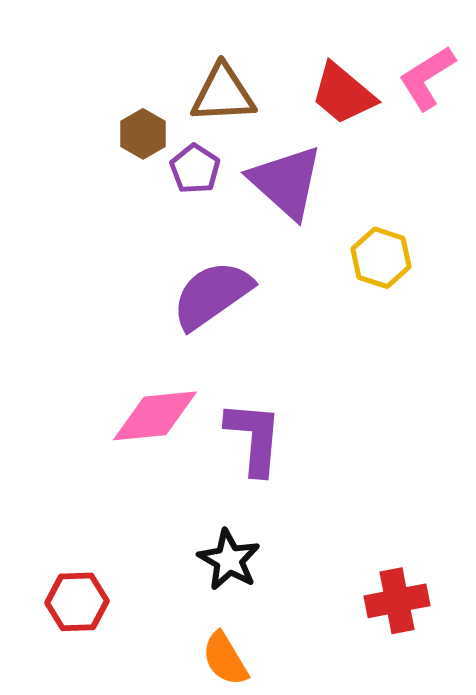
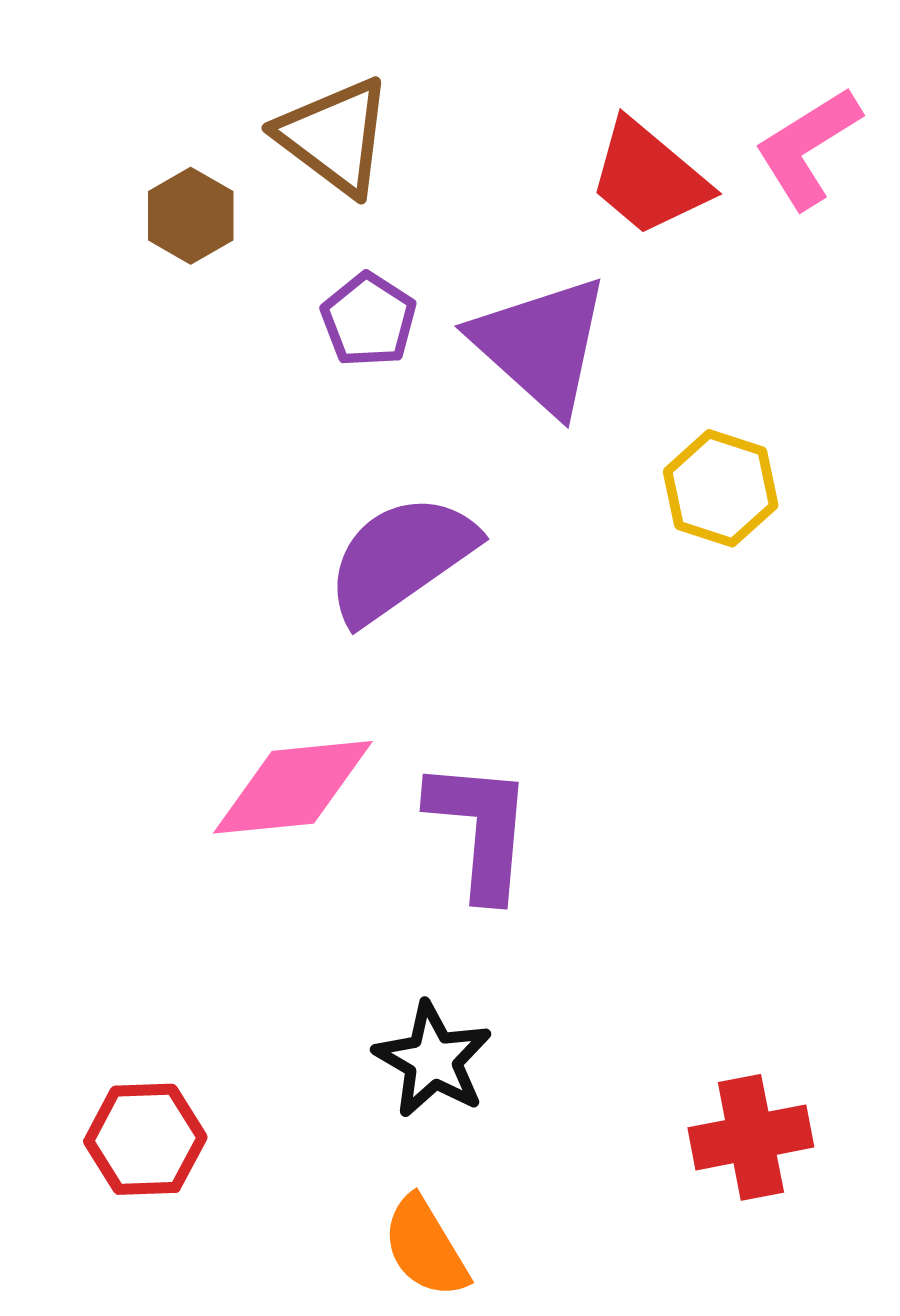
brown triangle: (223, 94) -> (335, 136), moved, turned 40
brown hexagon: (143, 134) -> (191, 216), moved

